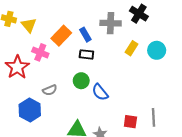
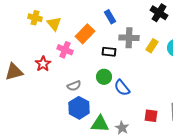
gray cross: (111, 23) -> (129, 38), moved
blue rectangle: (85, 35) -> (110, 17), moved
red star: (17, 67) -> (43, 64), size x0.7
blue hexagon: (30, 110) -> (79, 108), moved

